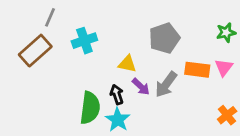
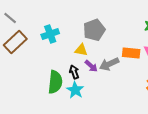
gray line: (50, 17) -> (10, 18), moved, turned -72
gray pentagon: (164, 38) -> (94, 30), moved
gray arrow: (166, 84) -> (109, 64), turned 30

